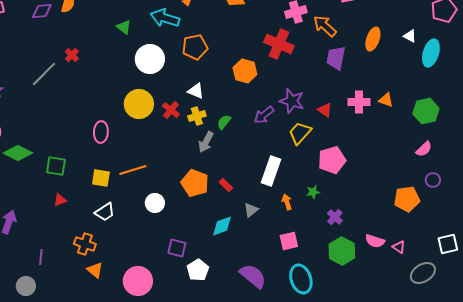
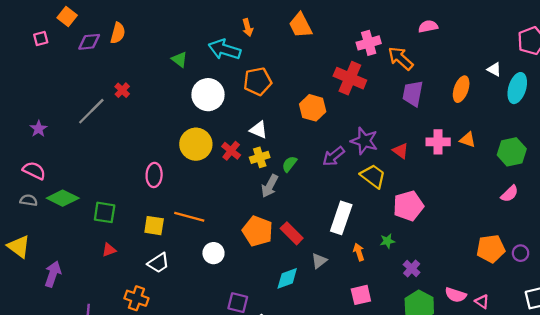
orange ellipse: (373, 39) -> (461, 89), moved
yellow trapezoid: (300, 133) -> (373, 176), turned 85
orange line: (133, 170) -> (189, 217), turned 32
purple circle: (433, 180) -> (521, 253), moved
red rectangle: (226, 185) -> (292, 233), size x1.5

